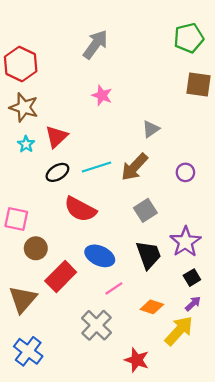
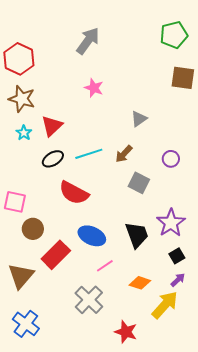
brown arrow: (134, 167) -> (124, 154), size x0.7
gray square: (145, 210) -> (139, 183), moved, turned -30

